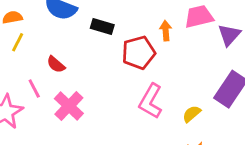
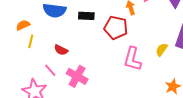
red pentagon: (139, 53) -> (116, 28), turned -30
yellow semicircle: (192, 114) -> (162, 50), moved

